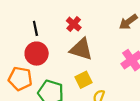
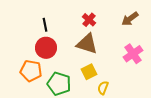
red cross: (74, 24) -> (89, 20), moved

